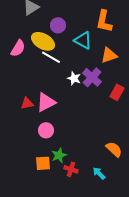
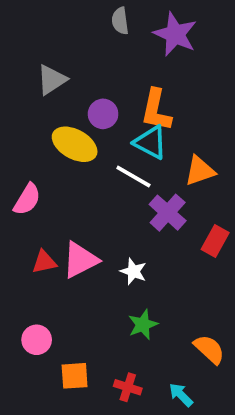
orange L-shape: (104, 21) -> (156, 110), moved
pink semicircle: (18, 48) -> (27, 199), moved
white line: (51, 57) -> (133, 177), moved
white star: (74, 78) -> (133, 271), moved
pink circle: (46, 130) -> (37, 340), moved
green star: (59, 155) -> (143, 325), moved

